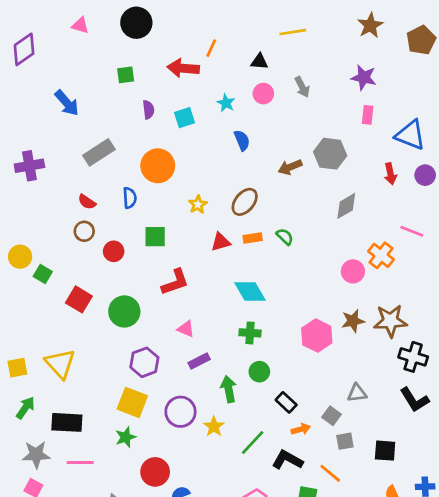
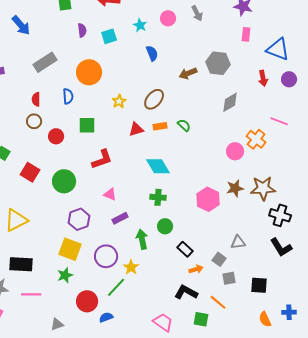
red semicircle: (87, 202) -> (36, 99), turned 56
yellow triangle: (60, 364) -> (16, 220), turned 45
green line: (253, 443) -> (116, 287), moved

